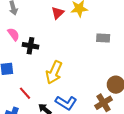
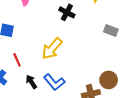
black cross: (30, 46) -> (67, 12), moved

